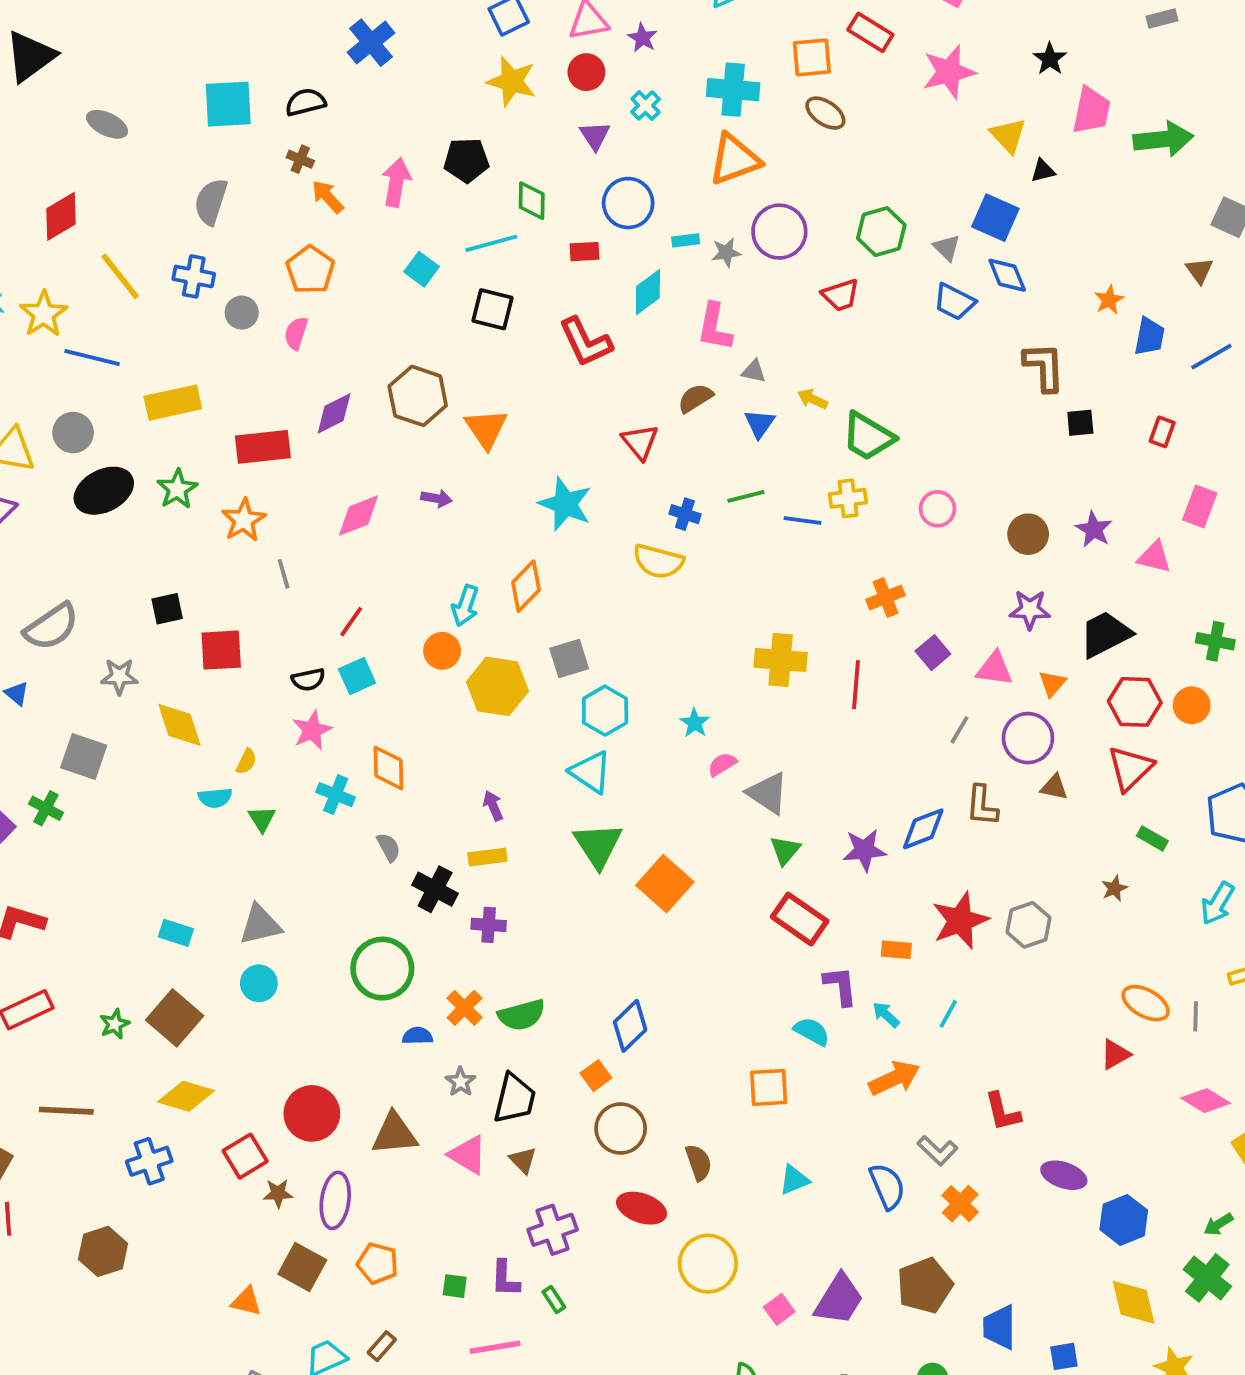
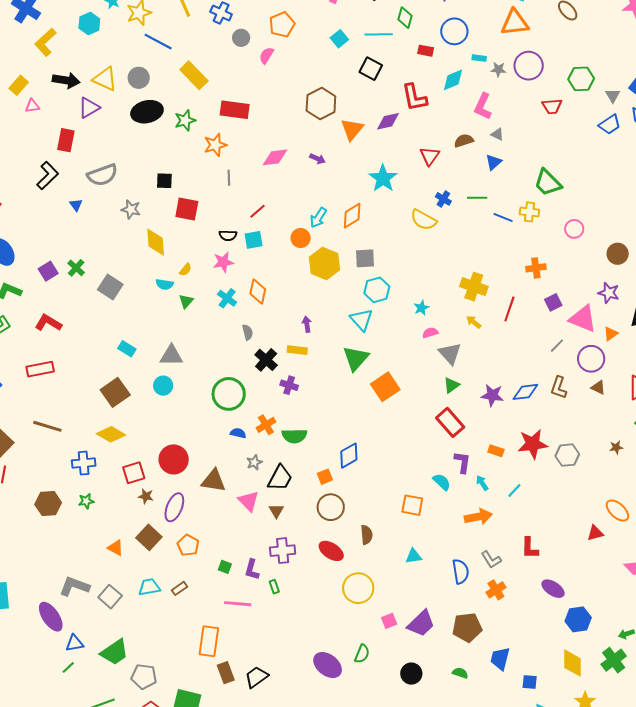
blue trapezoid: (954, 302) -> (610, 124), turned -75
yellow arrow: (812, 399) -> (474, 322), moved
yellow rectangle: (173, 403) -> (194, 75), turned 44
purple diamond: (334, 413) -> (388, 121), moved
pink triangle: (995, 669) -> (583, 319), size x1.4
gray square: (84, 756) -> (110, 287), moved
green star: (115, 1024) -> (86, 501), moved

